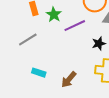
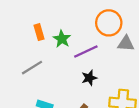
black star: (99, 44) -> (89, 78), moved

